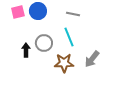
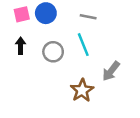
black arrow: (26, 50) -> (21, 46), moved
brown star: (64, 63) -> (82, 90), moved, turned -30

